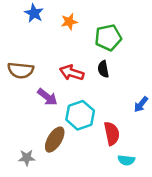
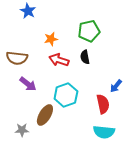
orange star: (69, 22) -> (51, 39), moved
purple arrow: (47, 97) -> (28, 84), moved
red semicircle: (112, 133) -> (103, 104), moved
cyan semicircle: (126, 160) -> (104, 132), size x1.5

